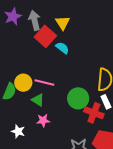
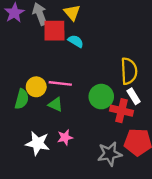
red square: (45, 36) -> (54, 31), turned -35
pink star: (43, 120) -> (65, 137), moved
white star: (18, 131) -> (38, 143), size x1.5

